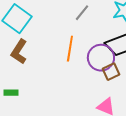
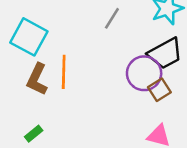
orange line: (70, 49) -> (64, 72), moved
green rectangle: (11, 93) -> (34, 134), turned -32

